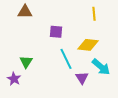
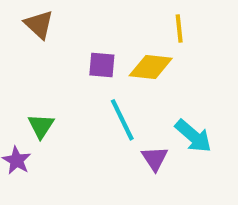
brown triangle: (25, 12) -> (39, 24), turned 42
yellow diamond: (88, 45) -> (151, 67), moved

